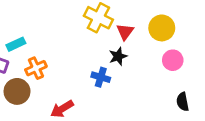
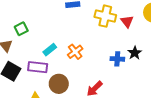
black star: (118, 56) -> (135, 53), moved
orange cross: (36, 68) -> (75, 52), moved

